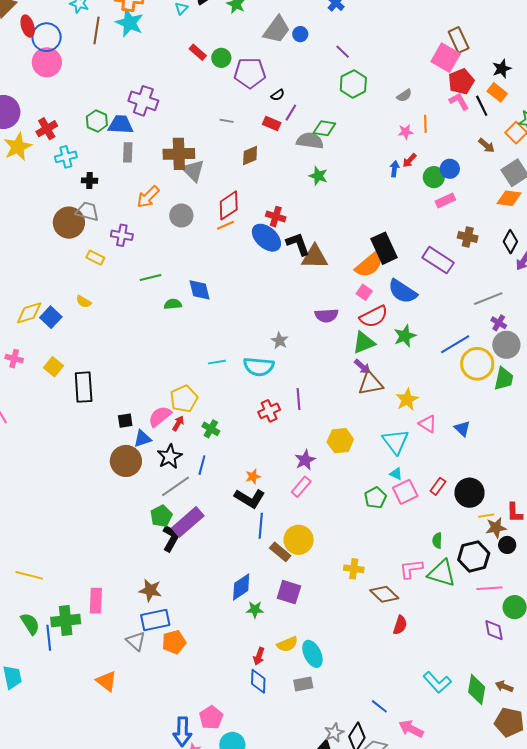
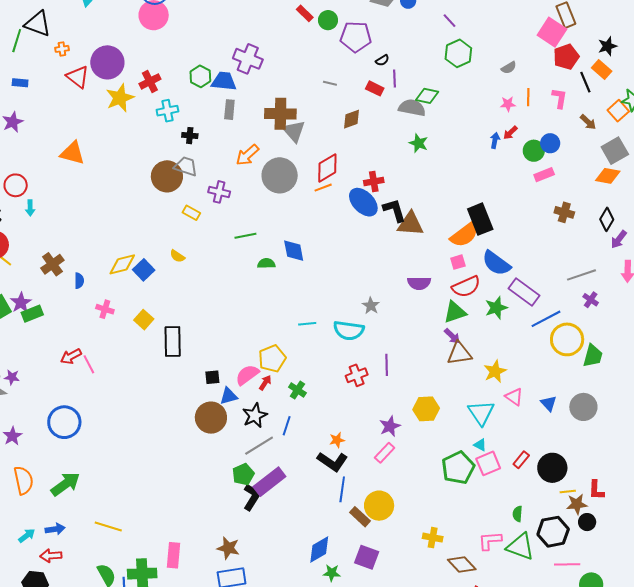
pink L-shape: (459, 101) -> (560, 98), moved, turned 35
purple line: (291, 113) -> (395, 79), turned -36
gray circle: (181, 215) -> (280, 175), size x1.5
red cross: (276, 217) -> (374, 182), turned -30
purple rectangle: (438, 260) -> (524, 292), moved
pink square: (364, 292) -> (458, 262), turned 35
gray circle: (506, 345) -> (583, 407), moved
green pentagon: (375, 498) -> (458, 468), size x1.5

